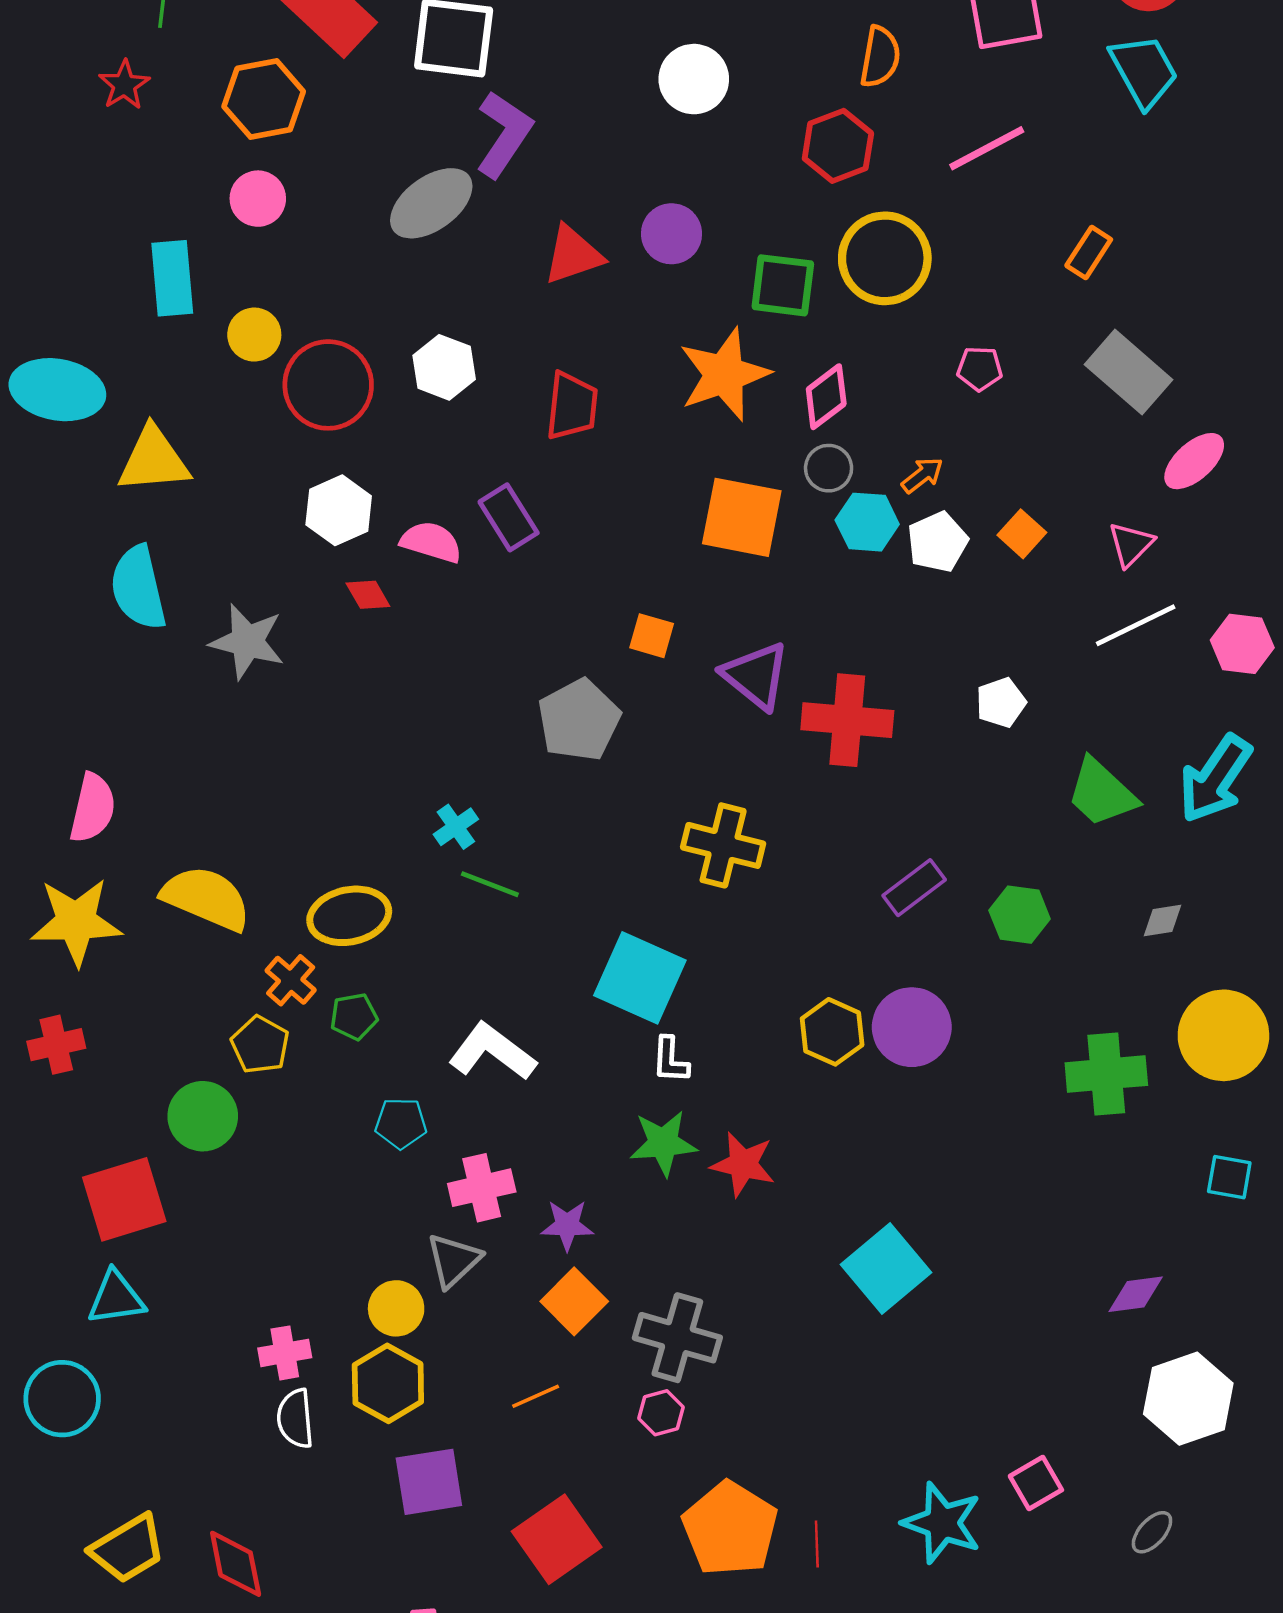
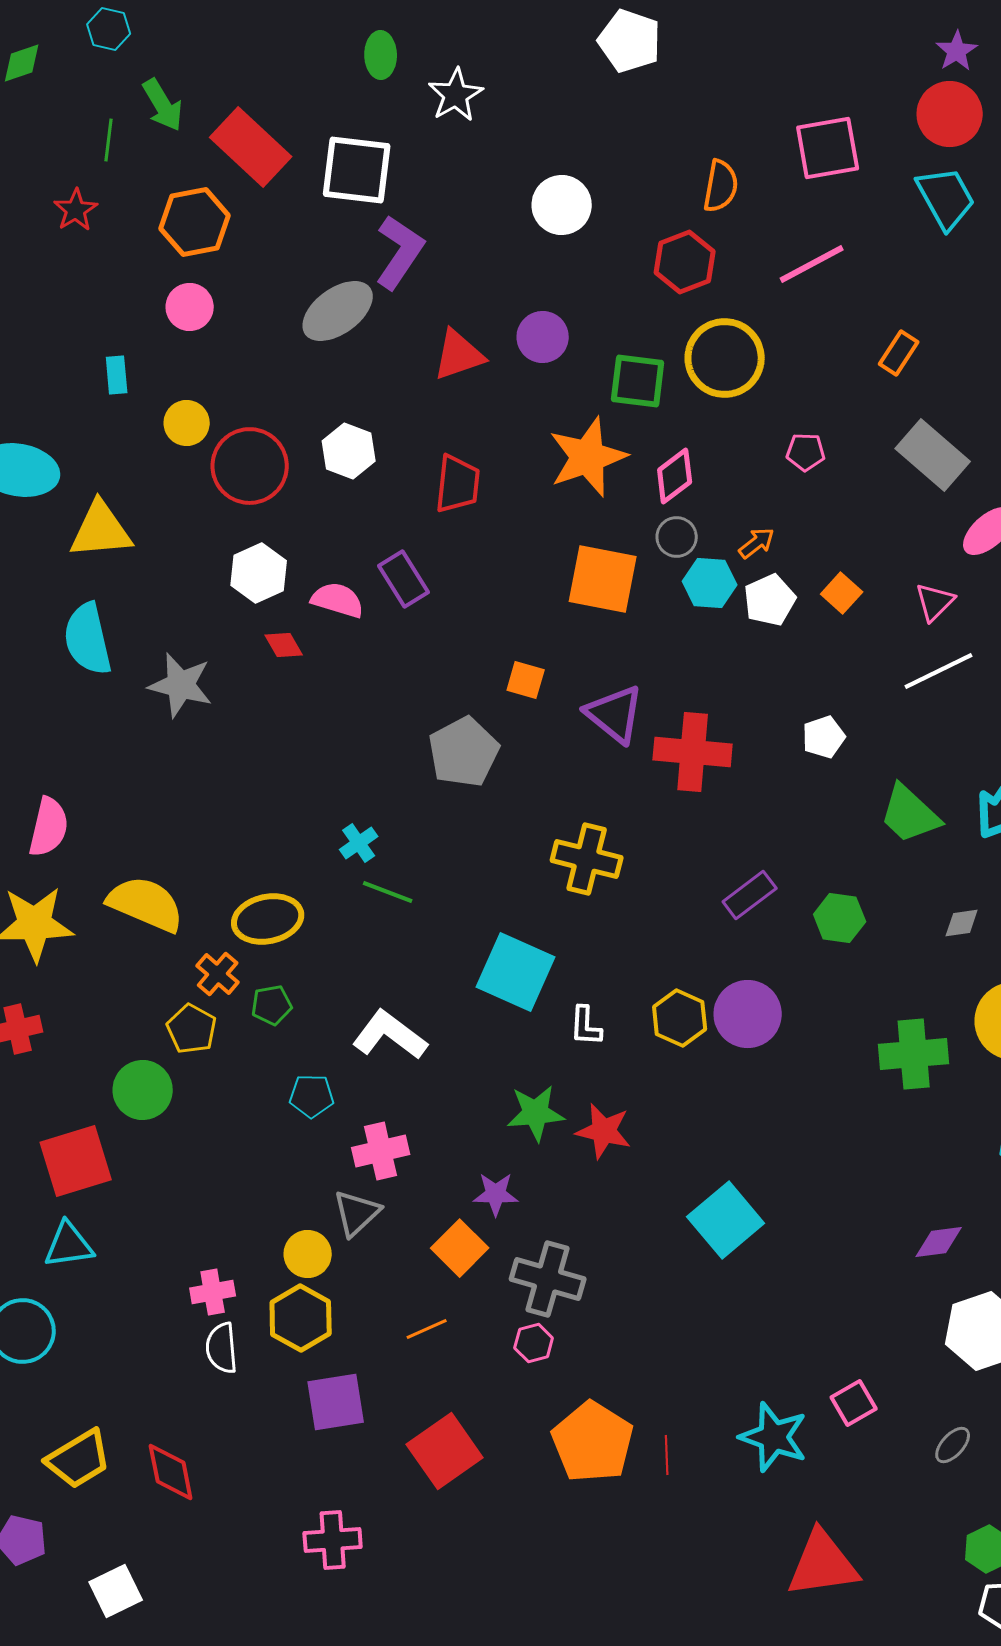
cyan rectangle: (172, 278) -> (117, 375), size x0.6
white L-shape: (670, 1060) -> (586, 1026), moved
purple star: (567, 1225) -> (496, 1194), moved

